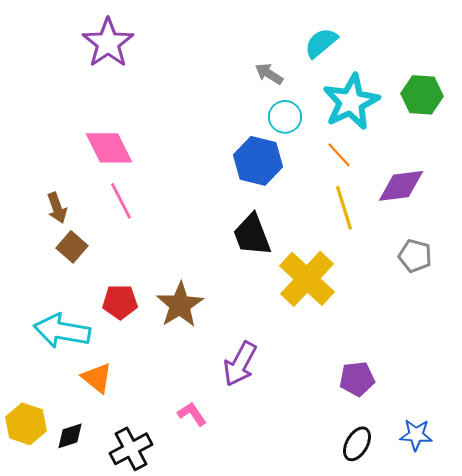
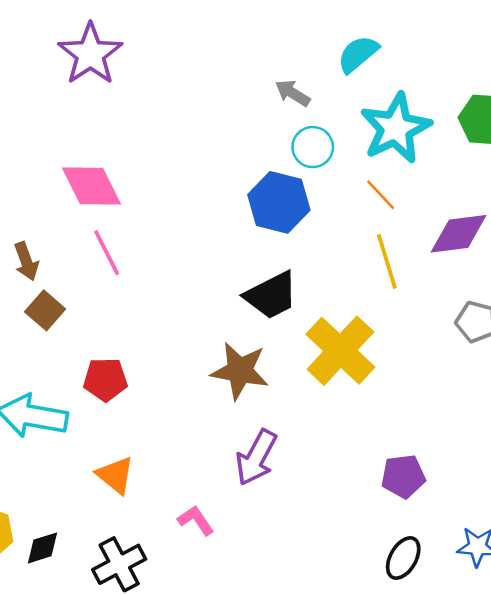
black trapezoid: (252, 235) -> (271, 295), turned -96
brown star: (180, 305) -> (240, 371), moved, turned -30
orange triangle: (97, 378) -> (115, 475), moved

